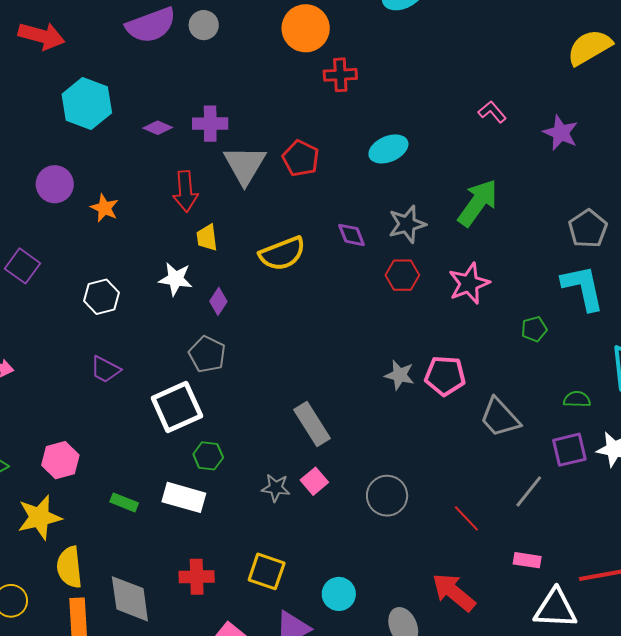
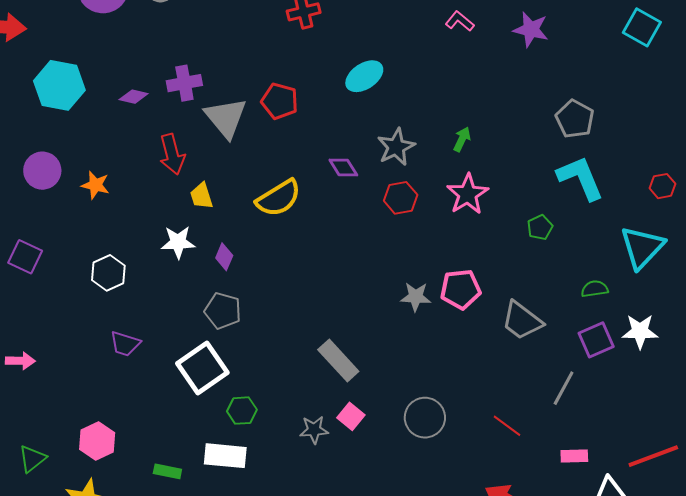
green arrow: (478, 203) -> (462, 139), moved, size x0.5

